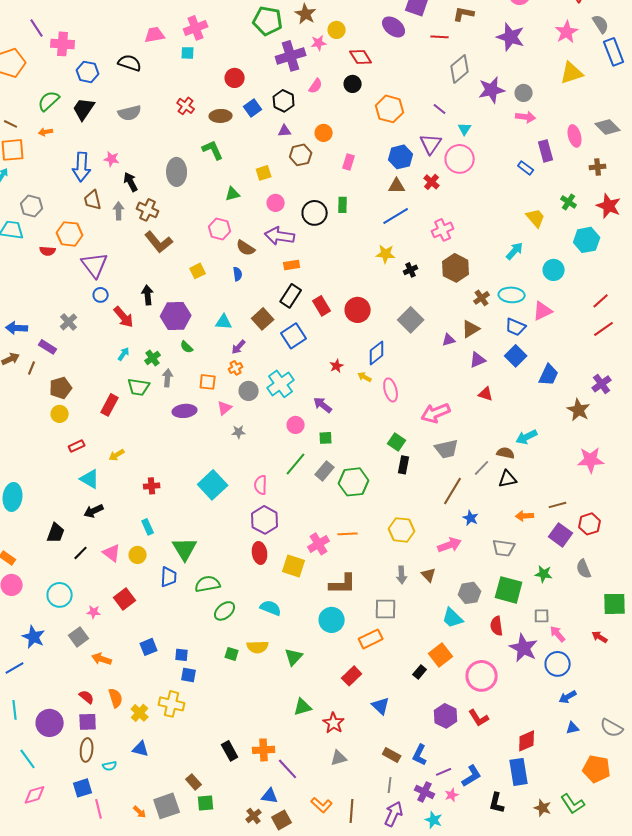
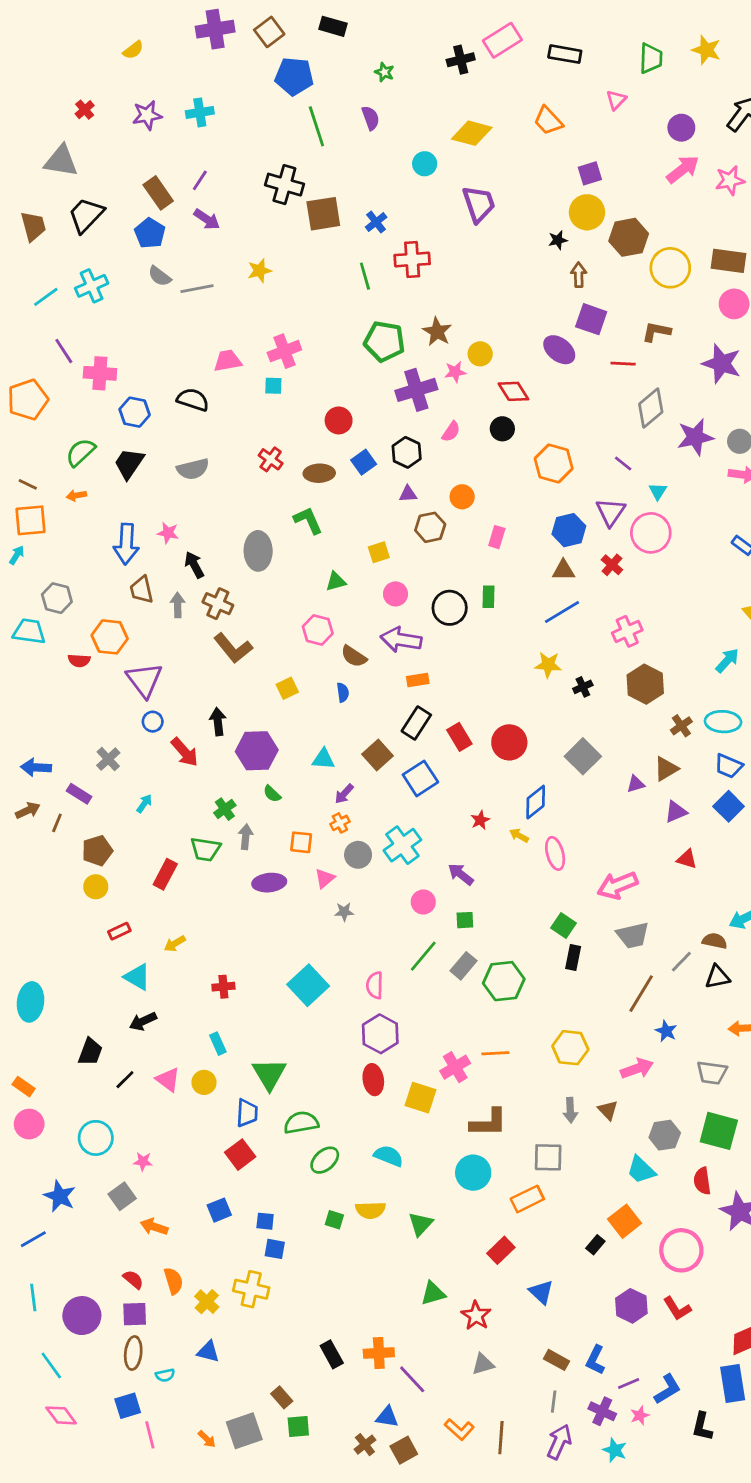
cyan arrow: (124, 354) -> (144, 803), moved
red square: (125, 599) -> (240, 1155), moved
pink diamond: (35, 795) -> (61, 1415), turned 70

